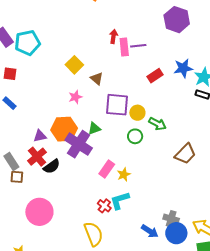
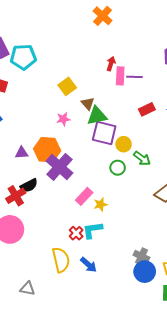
green triangle: (94, 128) -> (97, 116), moved, size x1.5
red cross: (37, 157) -> (16, 196), moved
blue arrow: (150, 231) -> (89, 265), moved

